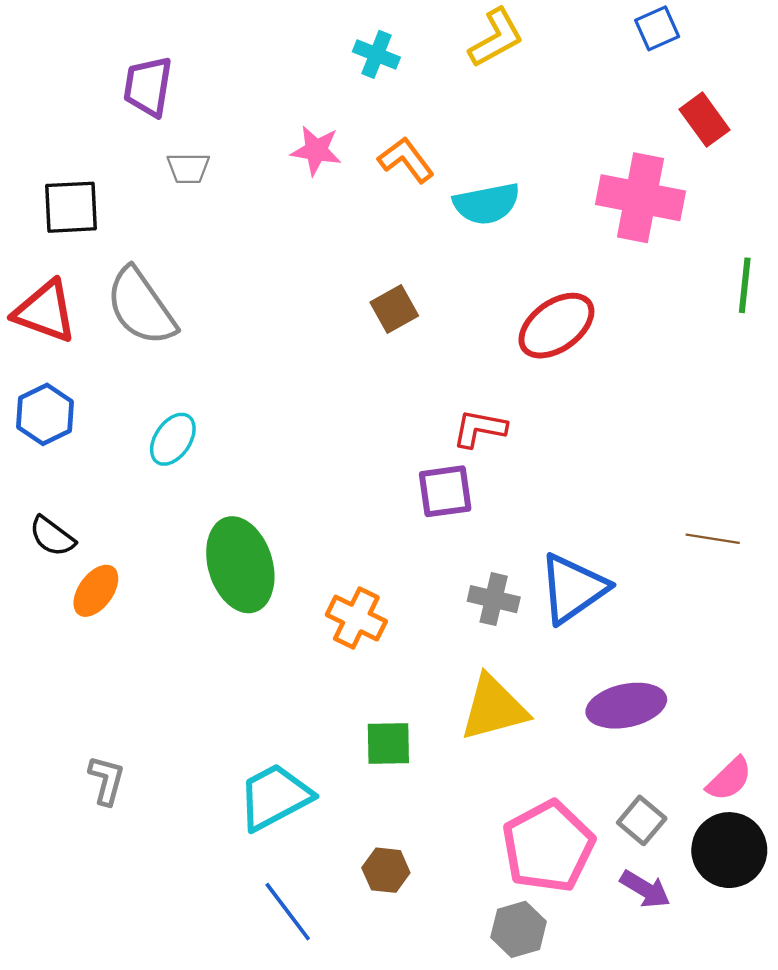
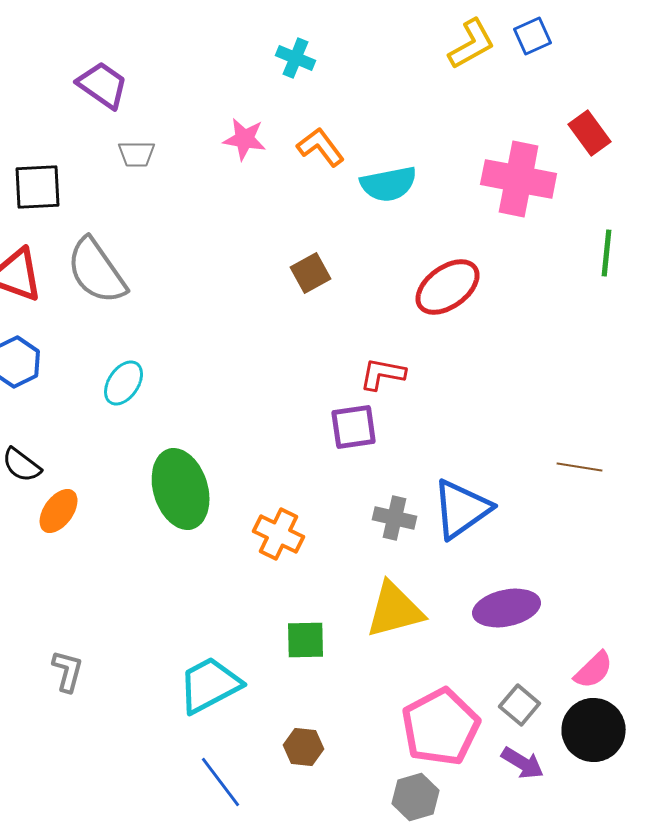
yellow L-shape: (496, 38) -> (472, 44), moved
purple trapezoid: (148, 86) -> (103, 85), turned 116
red rectangle: (704, 120) -> (590, 133), moved

